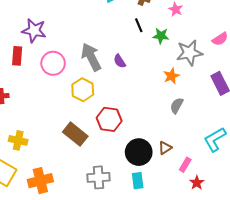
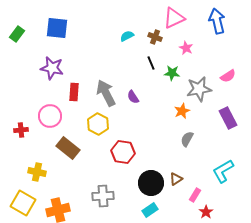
red rectangle: (17, 56) -> (74, 92), moved
pink circle: (53, 63) -> (50, 116), moved
brown rectangle: (75, 134) -> (68, 148), moved
gray cross: (99, 177) -> (103, 196), moved
cyan rectangle: (138, 181) -> (150, 210), turned 63

